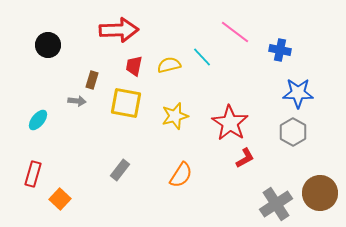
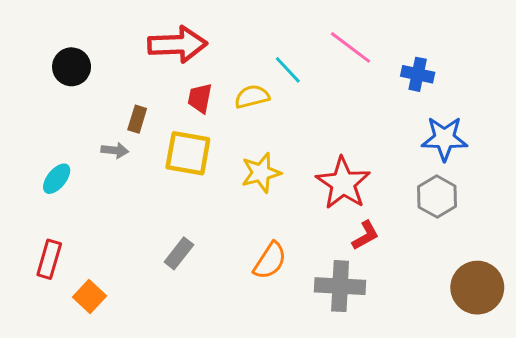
cyan line: (202, 57) -> (288, 70), moved
gray cross: (276, 204) -> (340, 286), moved, turned 36

